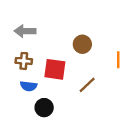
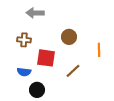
gray arrow: (25, 31) -> (35, 13), moved
brown cross: (24, 61) -> (24, 40), moved

